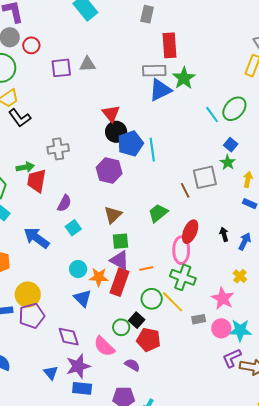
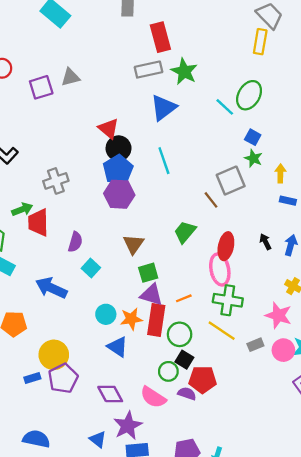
blue triangle: (160, 90) -> (163, 108), moved
blue pentagon: (131, 144) -> (118, 170), moved
green circle: (152, 299) -> (180, 334), moved
purple semicircle: (132, 365) -> (187, 394), moved

